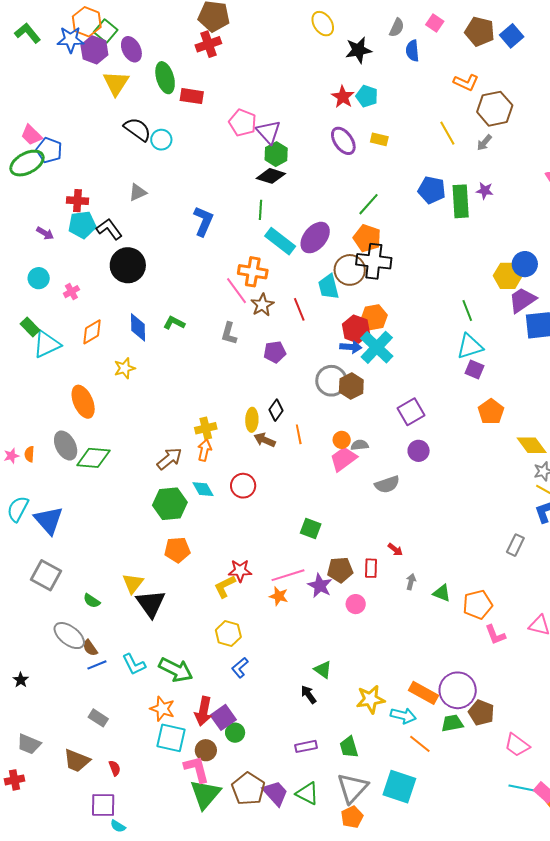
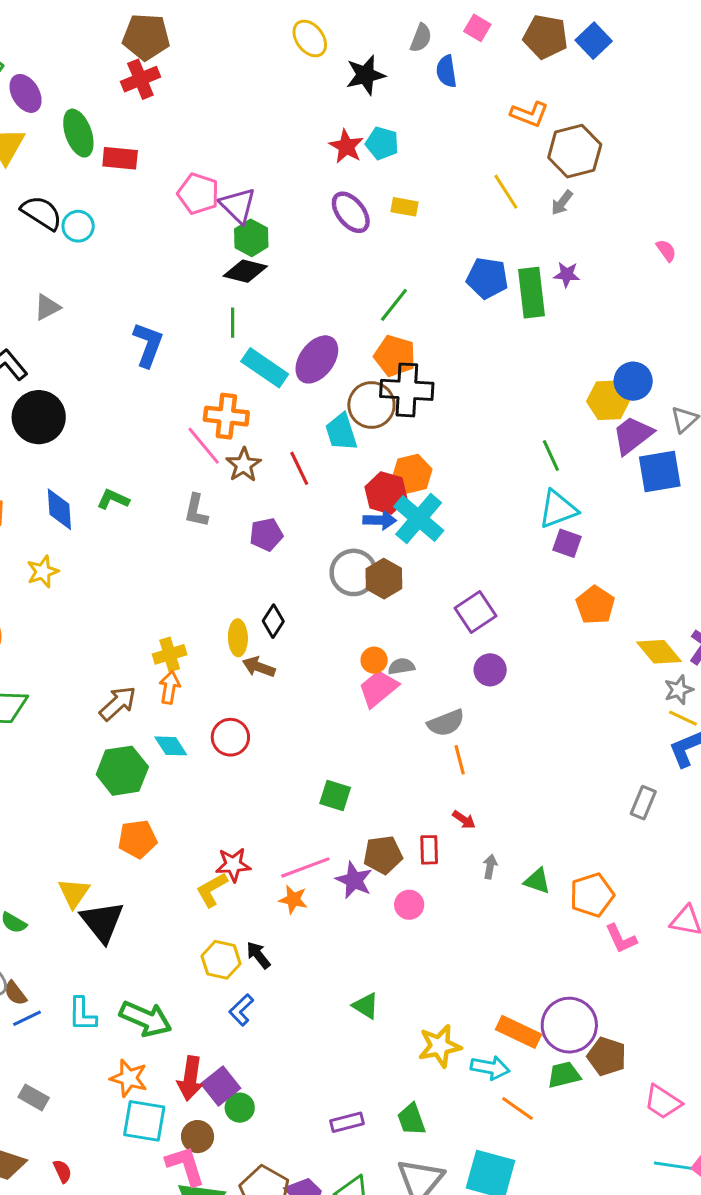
orange line: (299, 434) -> (460, 760), moved
cyan L-shape: (134, 664) -> (82, 1014), turned 30
black arrow: (309, 694) -> (258, 955), moved

